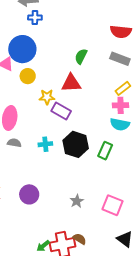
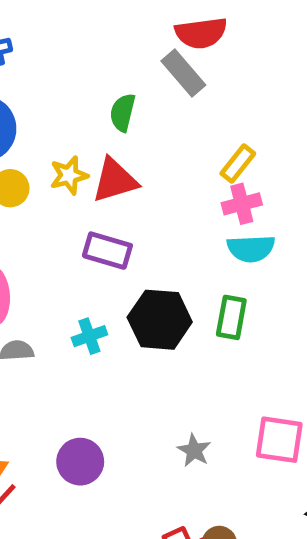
gray rectangle: (120, 59) -> (183, 73), moved, turned 42
yellow star: (47, 97) -> (69, 175), moved

